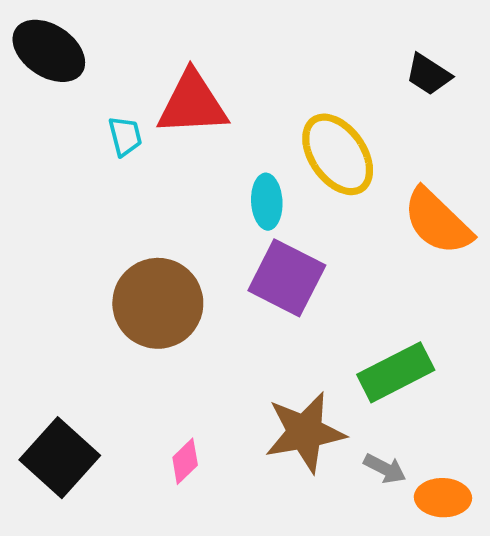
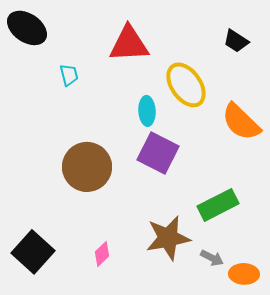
red triangle: (192, 104) -> (129, 44), moved

